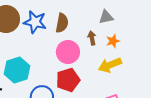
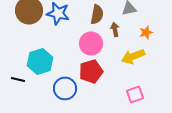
brown semicircle: (62, 23) -> (97, 14), moved
orange star: (113, 41) -> (146, 32), moved

